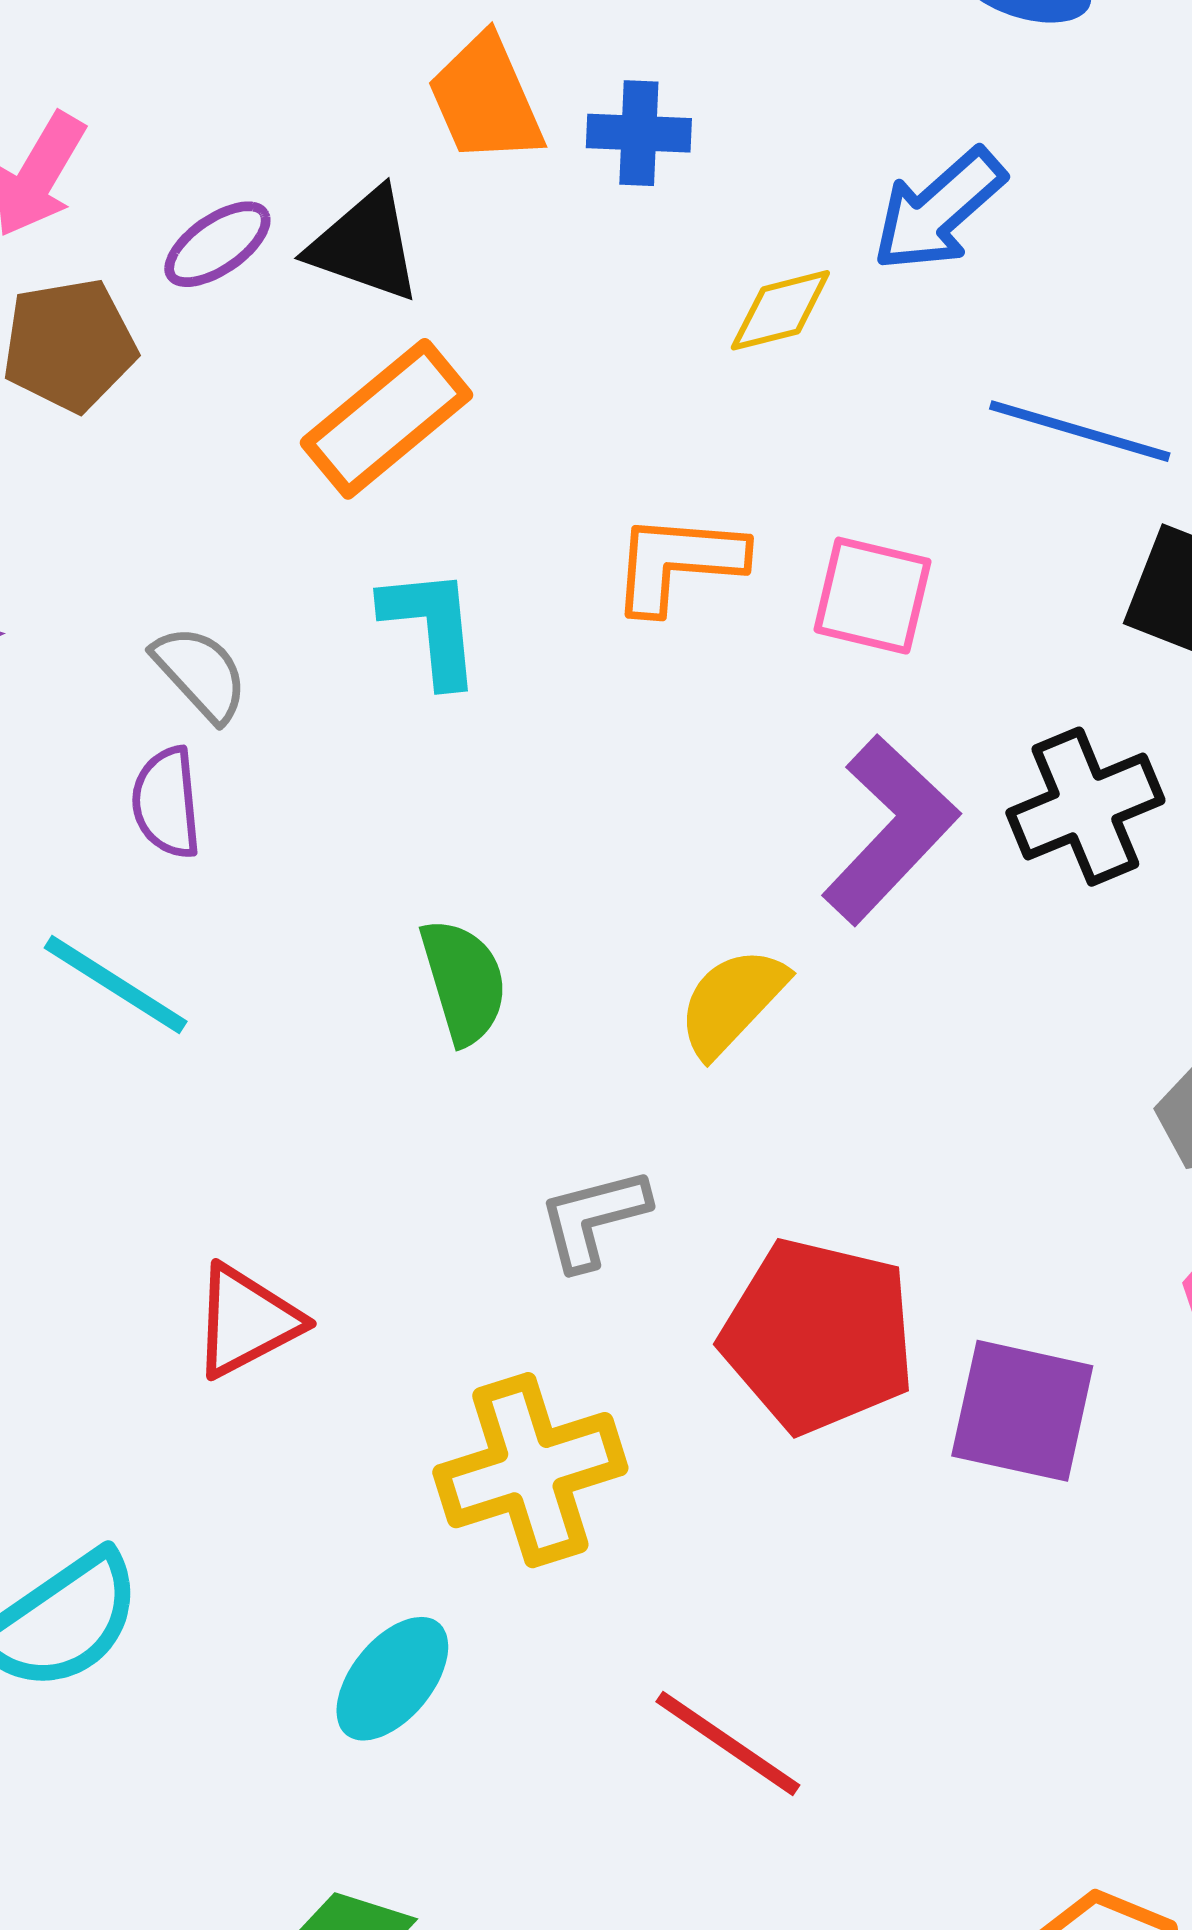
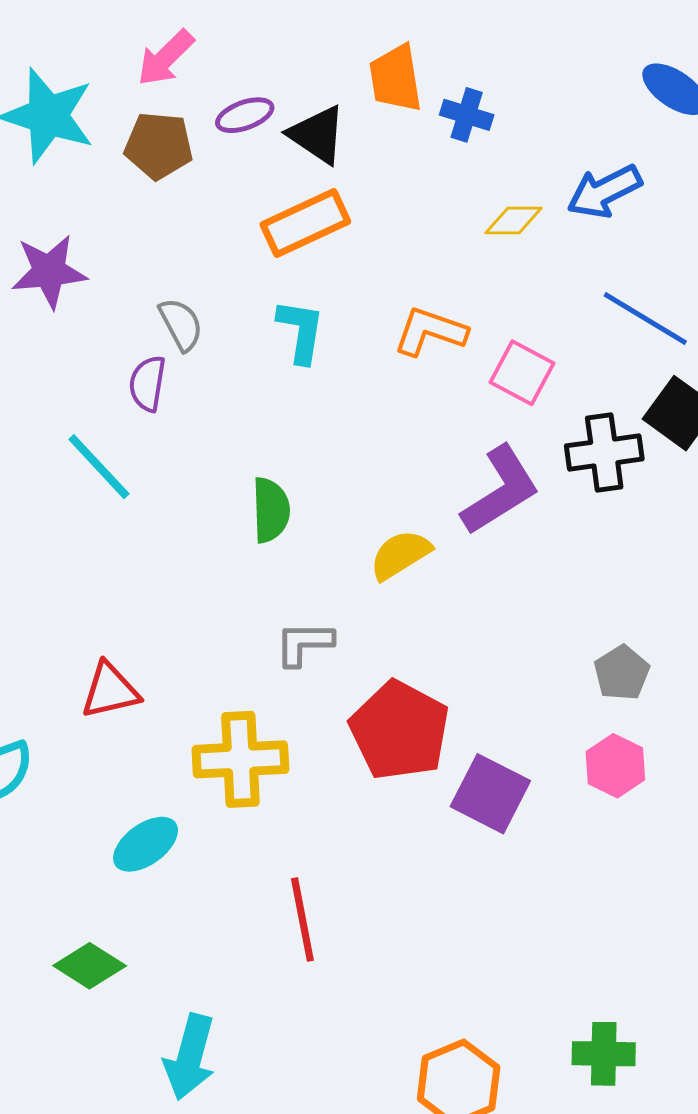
black cross: (1085, 807) -> (604, 452), moved
red triangle: (246, 1321) -> (110, 690), moved
red line: (728, 1743) -> (302, 919), turned 30

